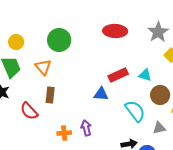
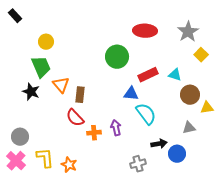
green circle: (59, 40) -> (117, 57), moved
orange triangle: (43, 67) -> (61, 85), moved
red semicircle: (29, 111) -> (75, 118), moved
cyan semicircle: (135, 111) -> (146, 114), moved

